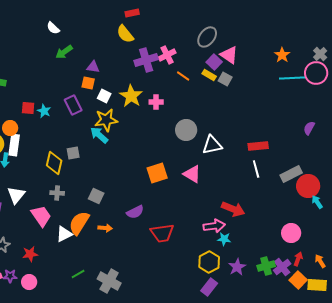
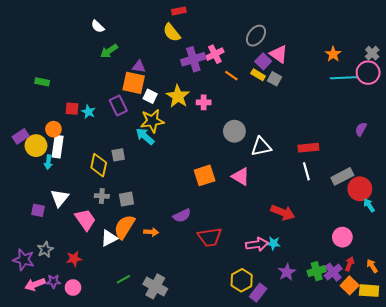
orange square: (88, 83) -> (134, 83), size x1.6
gray square: (96, 196) -> (126, 199), moved, turned -35
pink arrow: (214, 226) -> (257, 244), moved
yellow hexagon: (209, 262) -> (242, 280), moved

